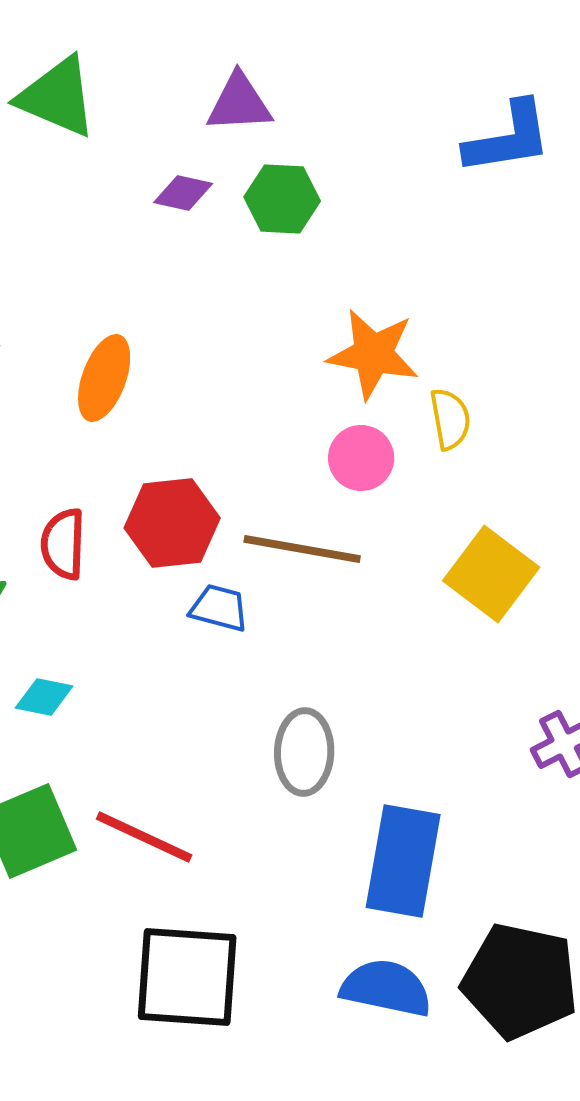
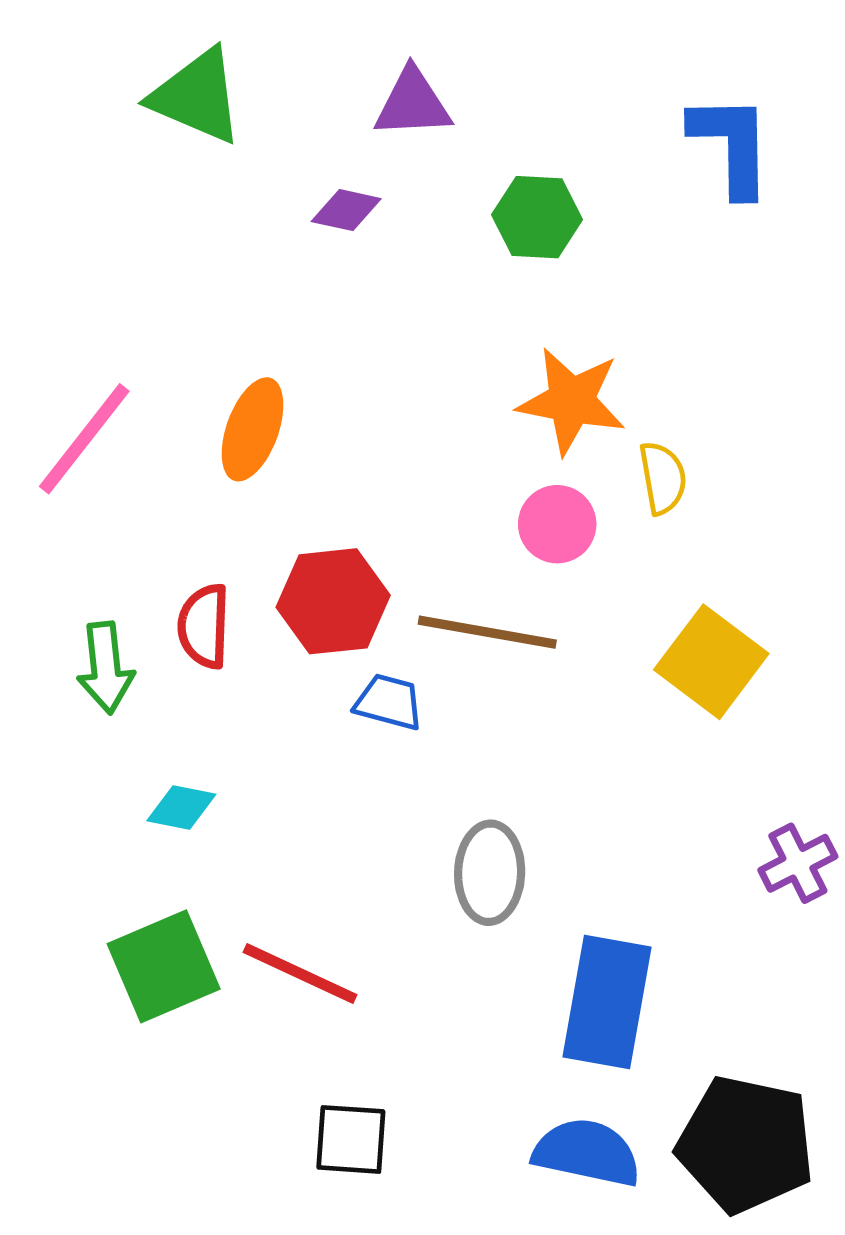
blue L-shape: (508, 138) -> (731, 145), turned -82
green hexagon: (282, 199) -> (537, 217), moved
black square: (187, 977) -> (351, 1139), size x0.6

